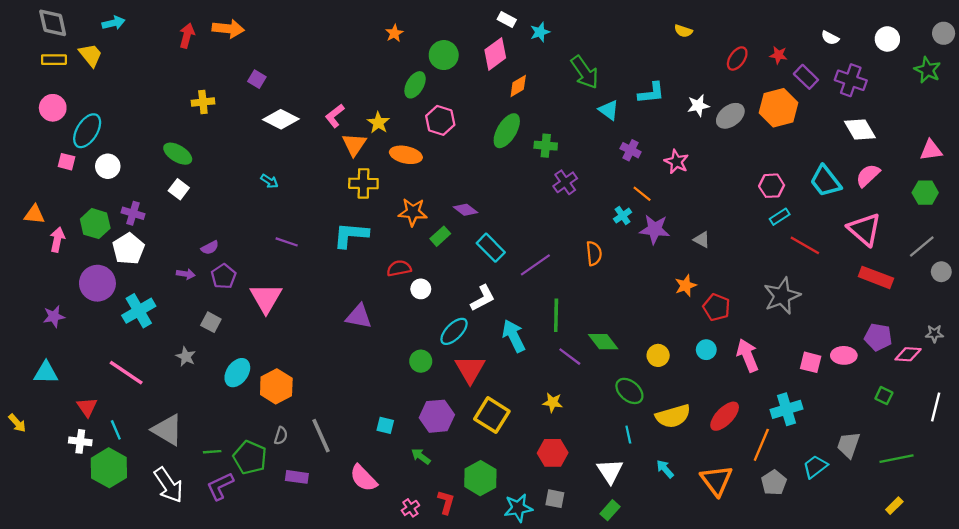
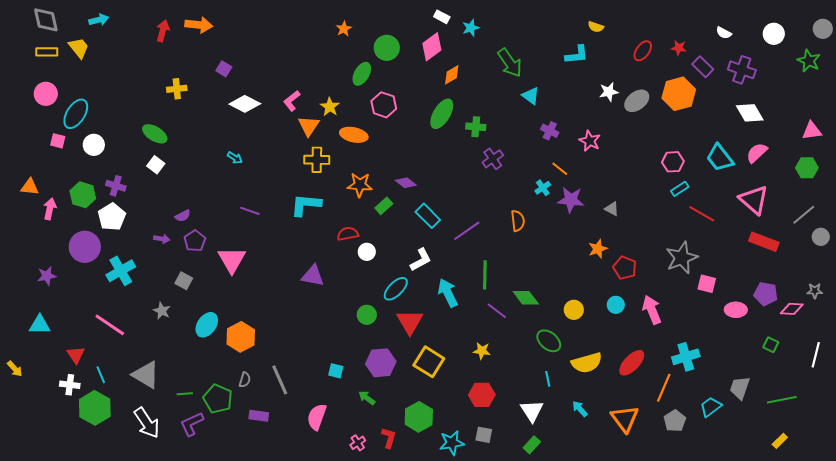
cyan L-shape: (651, 93) -> (577, 55), moved
pink square: (811, 362) -> (707, 284), moved
pink semicircle: (363, 478) -> (317, 417), turned 64

